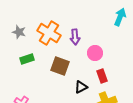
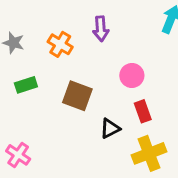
orange cross: (49, 33) -> (60, 44), size x0.7
purple arrow: (75, 37) -> (101, 29), moved

